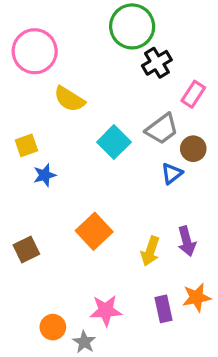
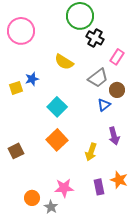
black cross: (157, 63) -> (95, 38), turned -30
yellow semicircle: (69, 99) -> (64, 62), moved
cyan square: (114, 142) -> (57, 107), moved
blue star: (45, 175) -> (32, 79), moved
purple arrow: (187, 241) -> (114, 136), moved
orange star: (197, 297) -> (119, 180), turned 30

